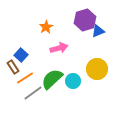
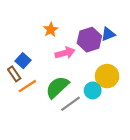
purple hexagon: (85, 20) -> (89, 40), moved
cyan circle: (73, 81) -> (93, 90), moved
gray line: (33, 93) -> (71, 104), moved

